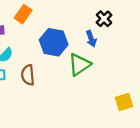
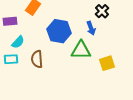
green triangle: (79, 64) -> (81, 50), turned 35
yellow square: (124, 102) -> (107, 63), moved

